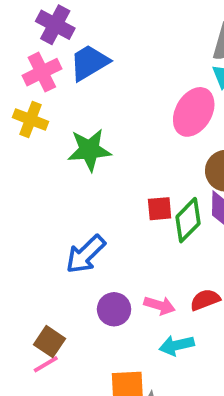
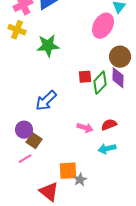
purple circle: (114, 309) -> (24, 130), moved
brown square: (50, 342) -> (34, 141), moved
cyan arrow: (177, 345) -> (107, 149), moved

